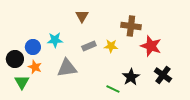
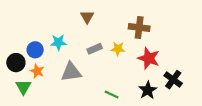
red star: (151, 46) -> (149, 58), moved
black star: (131, 77) -> (148, 90), moved
green line: (113, 89) -> (112, 94), moved

